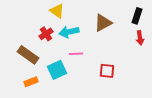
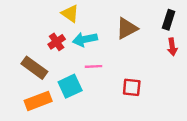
orange rectangle: (31, 82) -> (38, 101), size x1.5

